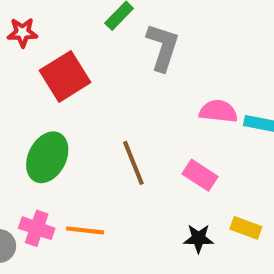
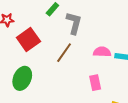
brown line: (133, 163) -> (64, 53), moved, turned 60
pink rectangle: (200, 175) -> (95, 83), turned 49

